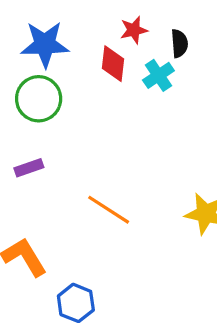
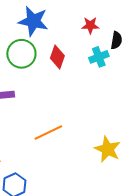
red diamond: (113, 64) -> (57, 57), moved
orange line: (109, 210) -> (48, 132), turned -72

